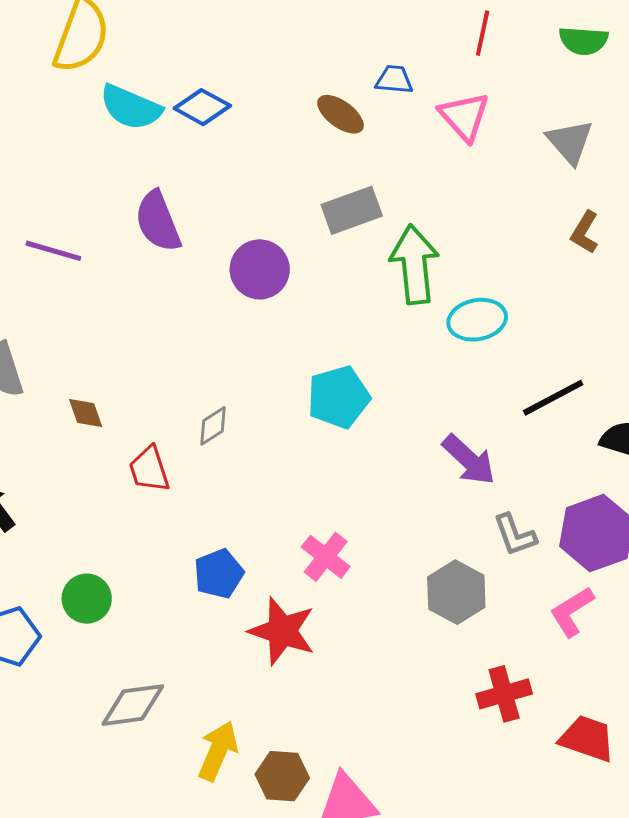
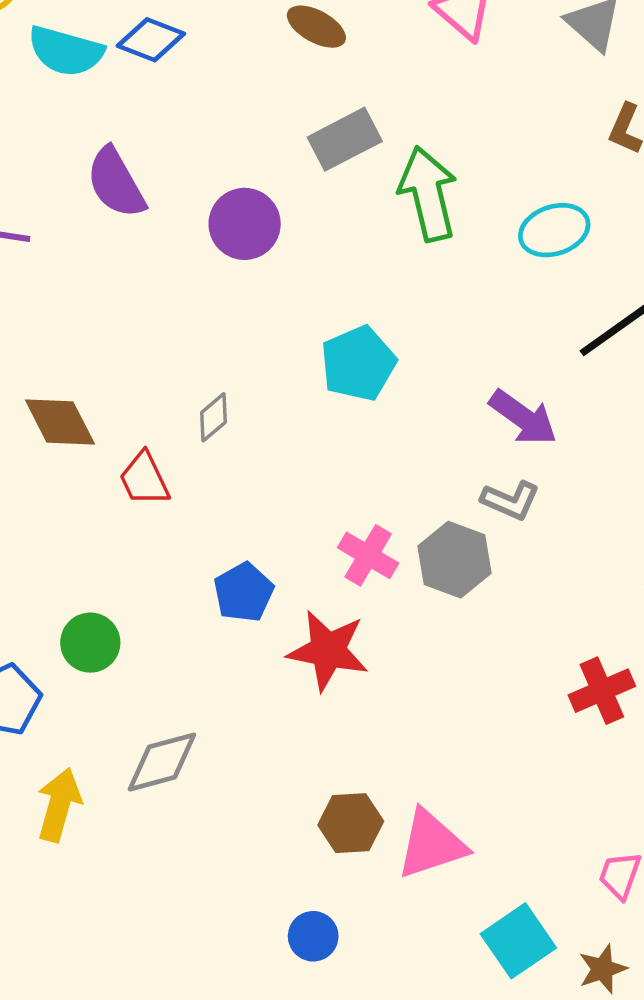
cyan ellipse: (477, 320) -> (554, 230), moved
brown diamond: (86, 413) -> (60, 422), size x1.6
gray L-shape: (515, 535) -> (511, 500), moved, turned -39
gray hexagon: (456, 592) -> (455, 560), moved
yellow arrow: (218, 751) -> (59, 805), moved

